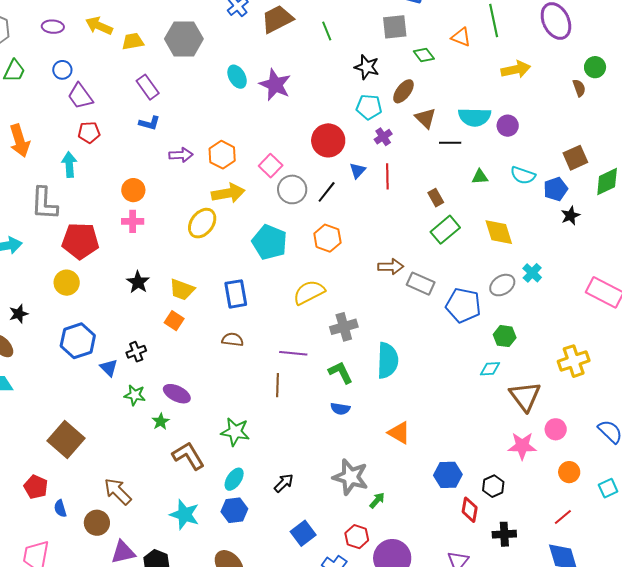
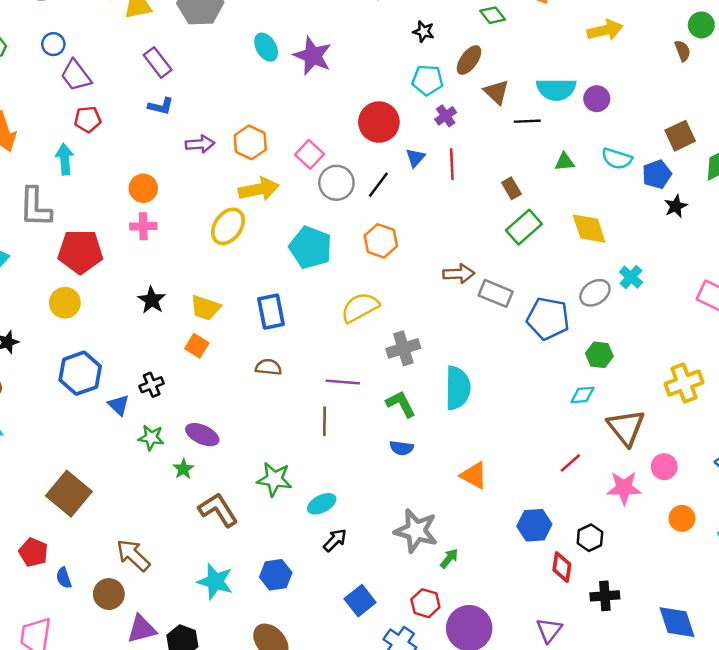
black star: (367, 67) -> (424, 32), size x0.7
cyan ellipse: (234, 479) -> (322, 504), moved, turned 30
red line: (563, 517) -> (570, 463), moved

